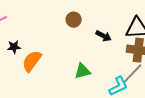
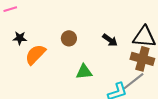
brown circle: (74, 20) -> (69, 38), moved

